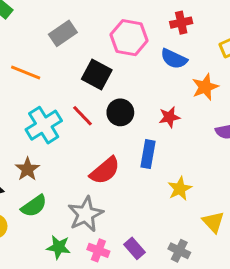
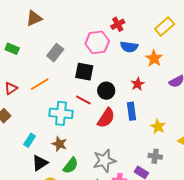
red cross: (181, 23) -> (118, 24), moved
orange line: (26, 73) -> (40, 84), turned -36
cyan cross: (44, 125) -> (61, 113), turned -35
red semicircle: (105, 171) -> (106, 118), moved
gray star: (86, 214) -> (104, 161), turned 30
gray cross: (179, 251) -> (155, 156), moved

